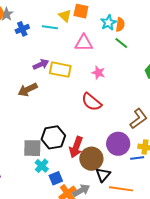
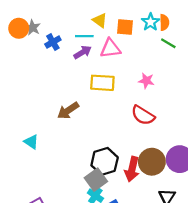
orange square: (81, 11) -> (125, 27), moved
pink triangle: (84, 43) -> (110, 48), moved
purple arrow: (41, 64) -> (83, 52), moved
gray square: (32, 148) -> (96, 180), moved, turned -30
brown circle: (91, 159) -> (152, 162), moved

